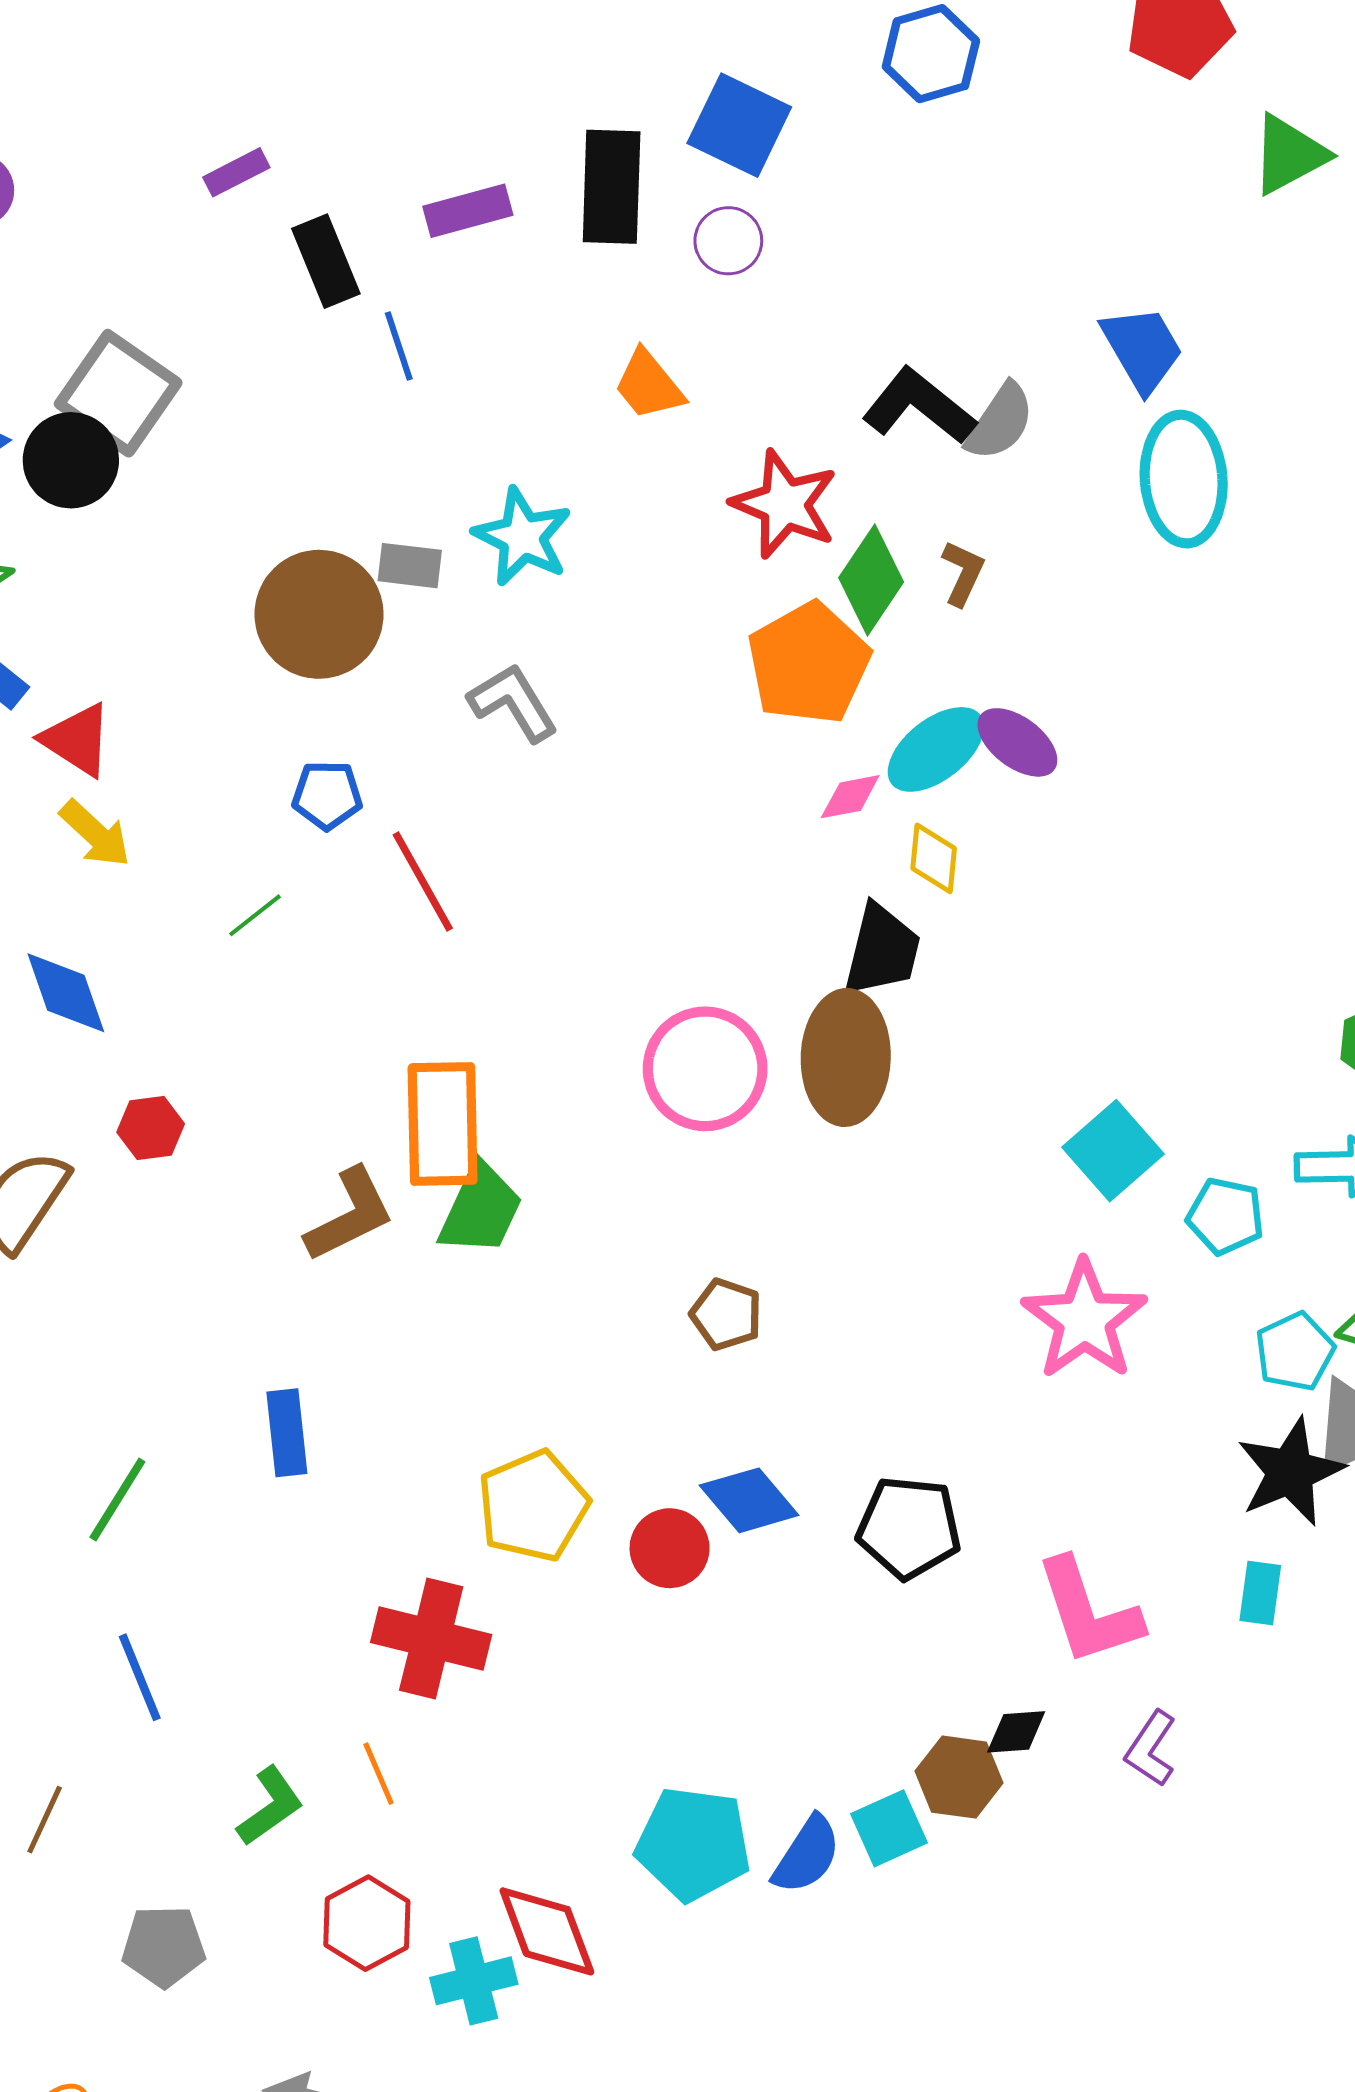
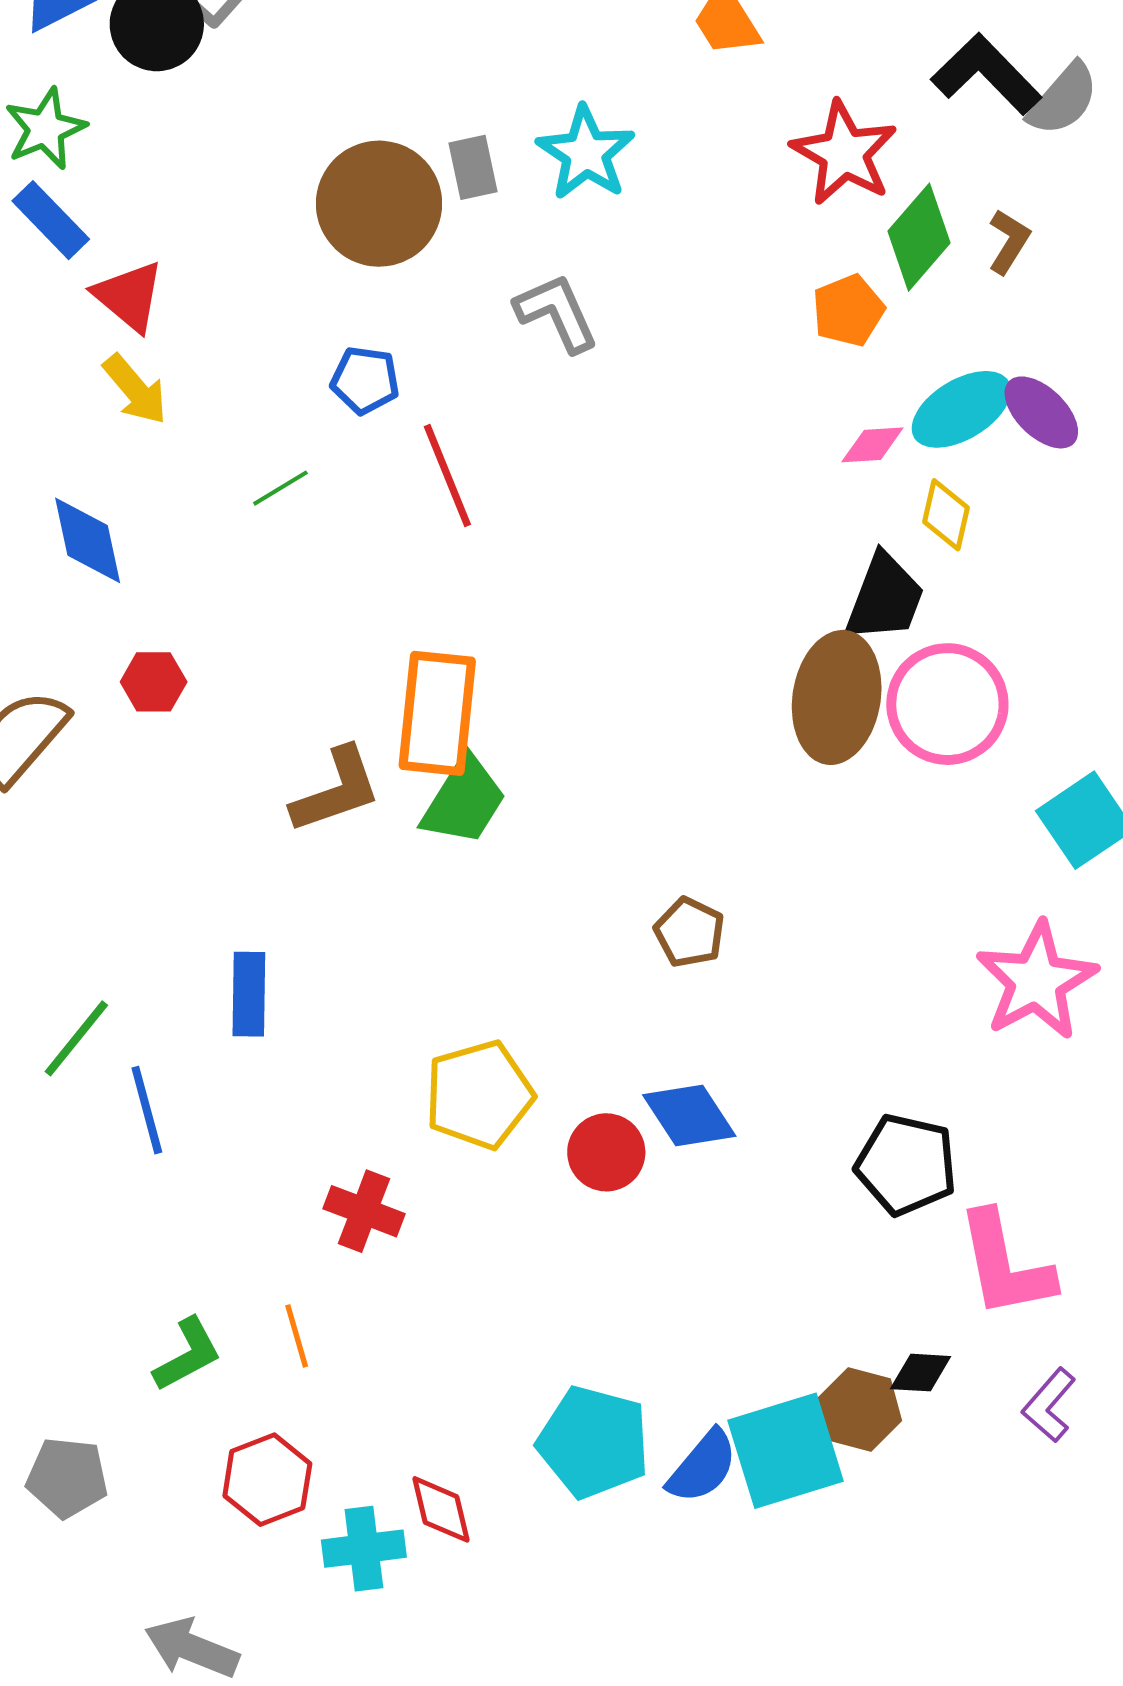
gray rectangle: (410, 566) -> (473, 167), turned 64
orange pentagon: (809, 663) -> (848, 311), size x0.6
pink circle: (705, 1069) -> (947, 704), moved
black pentagon: (909, 1528) -> (906, 1165), moved
red cross: (431, 1638) -> (364, 1211), size x0.7
blue line: (140, 1677) -> (147, 1110), moved
cyan square: (889, 1828) -> (785, 1451), size x1.6
red diamond: (547, 1931) -> (441, 1509), size x0.7

